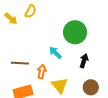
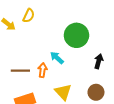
black arrow: (84, 61) -> (99, 61), moved
orange arrow: (42, 72) -> (43, 70), moved

